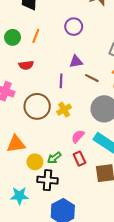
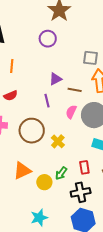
purple circle: (74, 27) -> (48, 39), moved
yellow cross: (64, 110) -> (58, 141), moved
pink semicircle: (78, 136) -> (71, 112), moved
red rectangle: (79, 159) -> (84, 167), turned 32
black cross: (48, 180) -> (81, 192), moved

